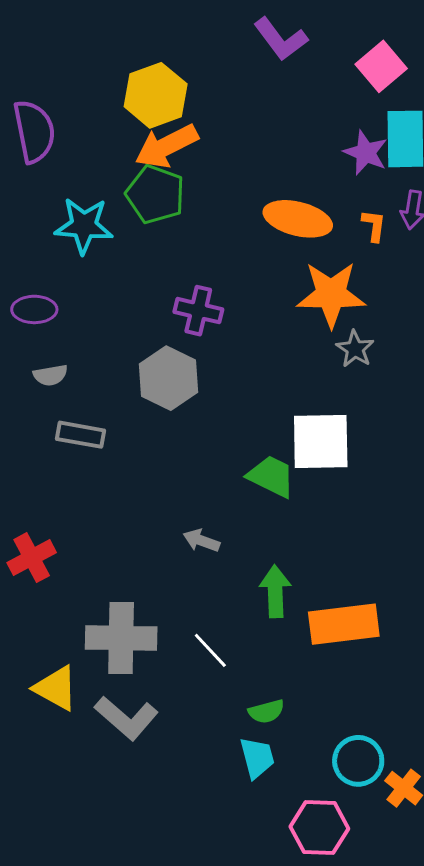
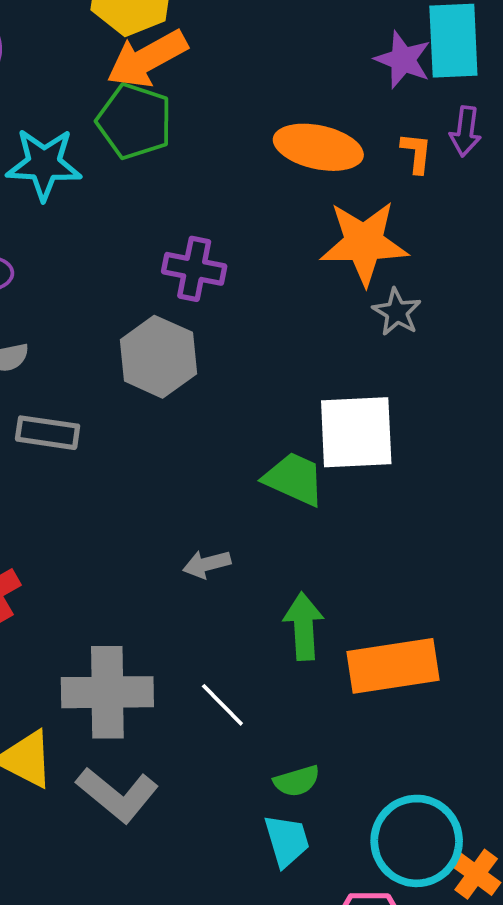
gray arrow: (201, 541) -> (207, 564), turned -33
cyan circle: (358, 761) -> (417, 841), size x1.4

